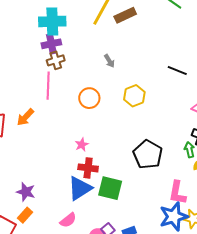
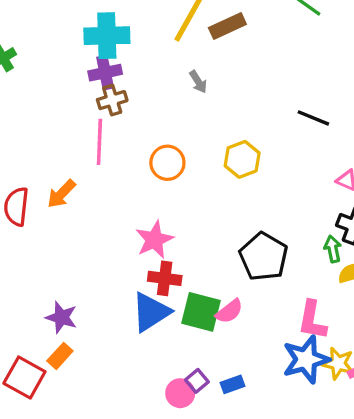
gray arrow: (109, 61) -> (198, 82), moved
pink star: (82, 145) -> (154, 240), size x1.6
pink semicircle: (68, 220) -> (229, 311), moved

